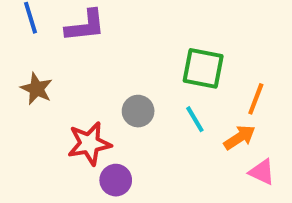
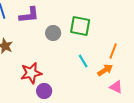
green square: (203, 68) -> (80, 26), moved
gray circle: (138, 111) -> (53, 33), moved

